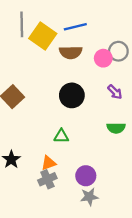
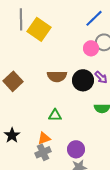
blue line: (75, 27) -> (94, 18), moved, turned -30
brown semicircle: (71, 52) -> (57, 76), moved
black circle: (72, 95) -> (83, 80), moved

